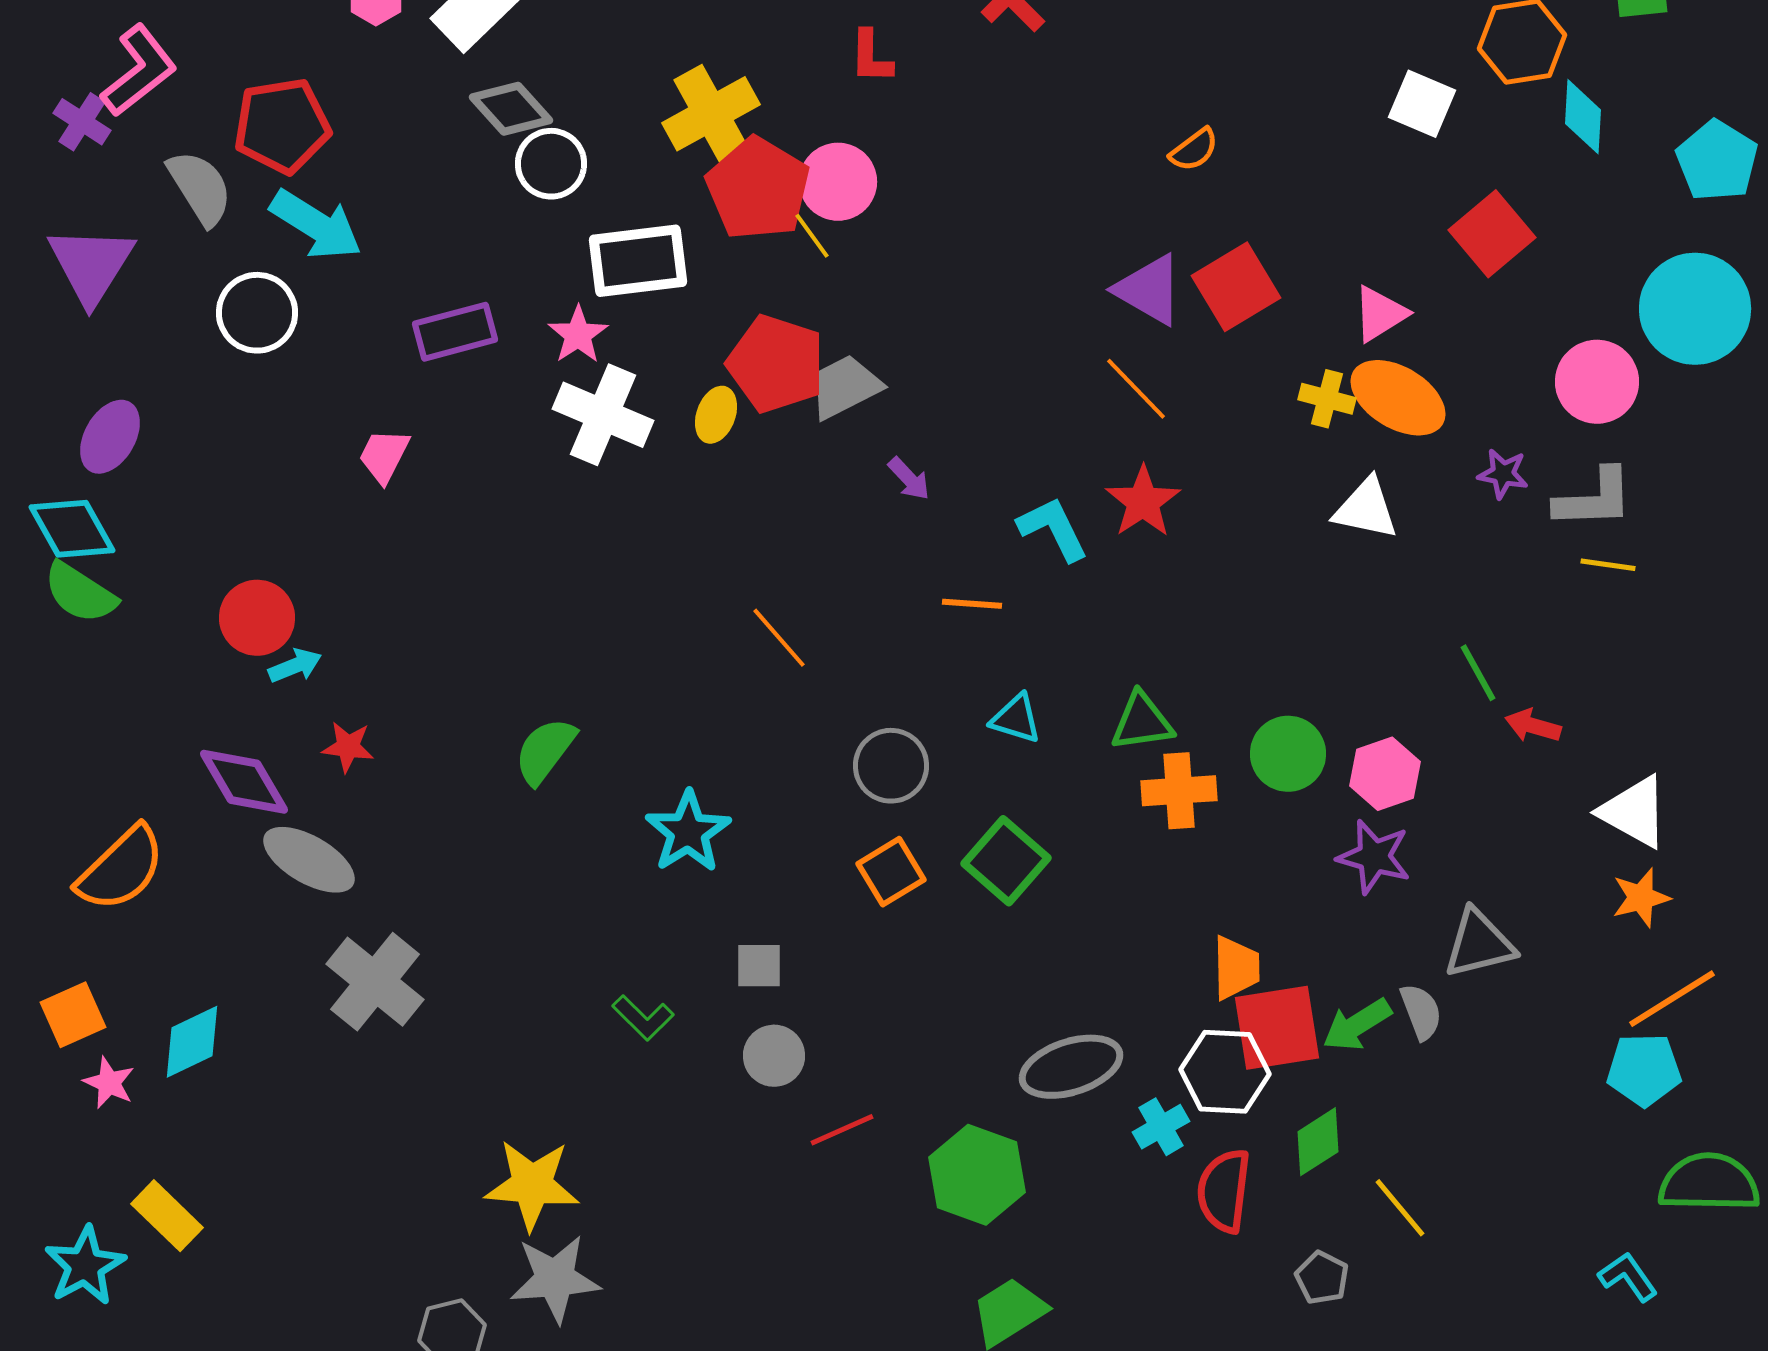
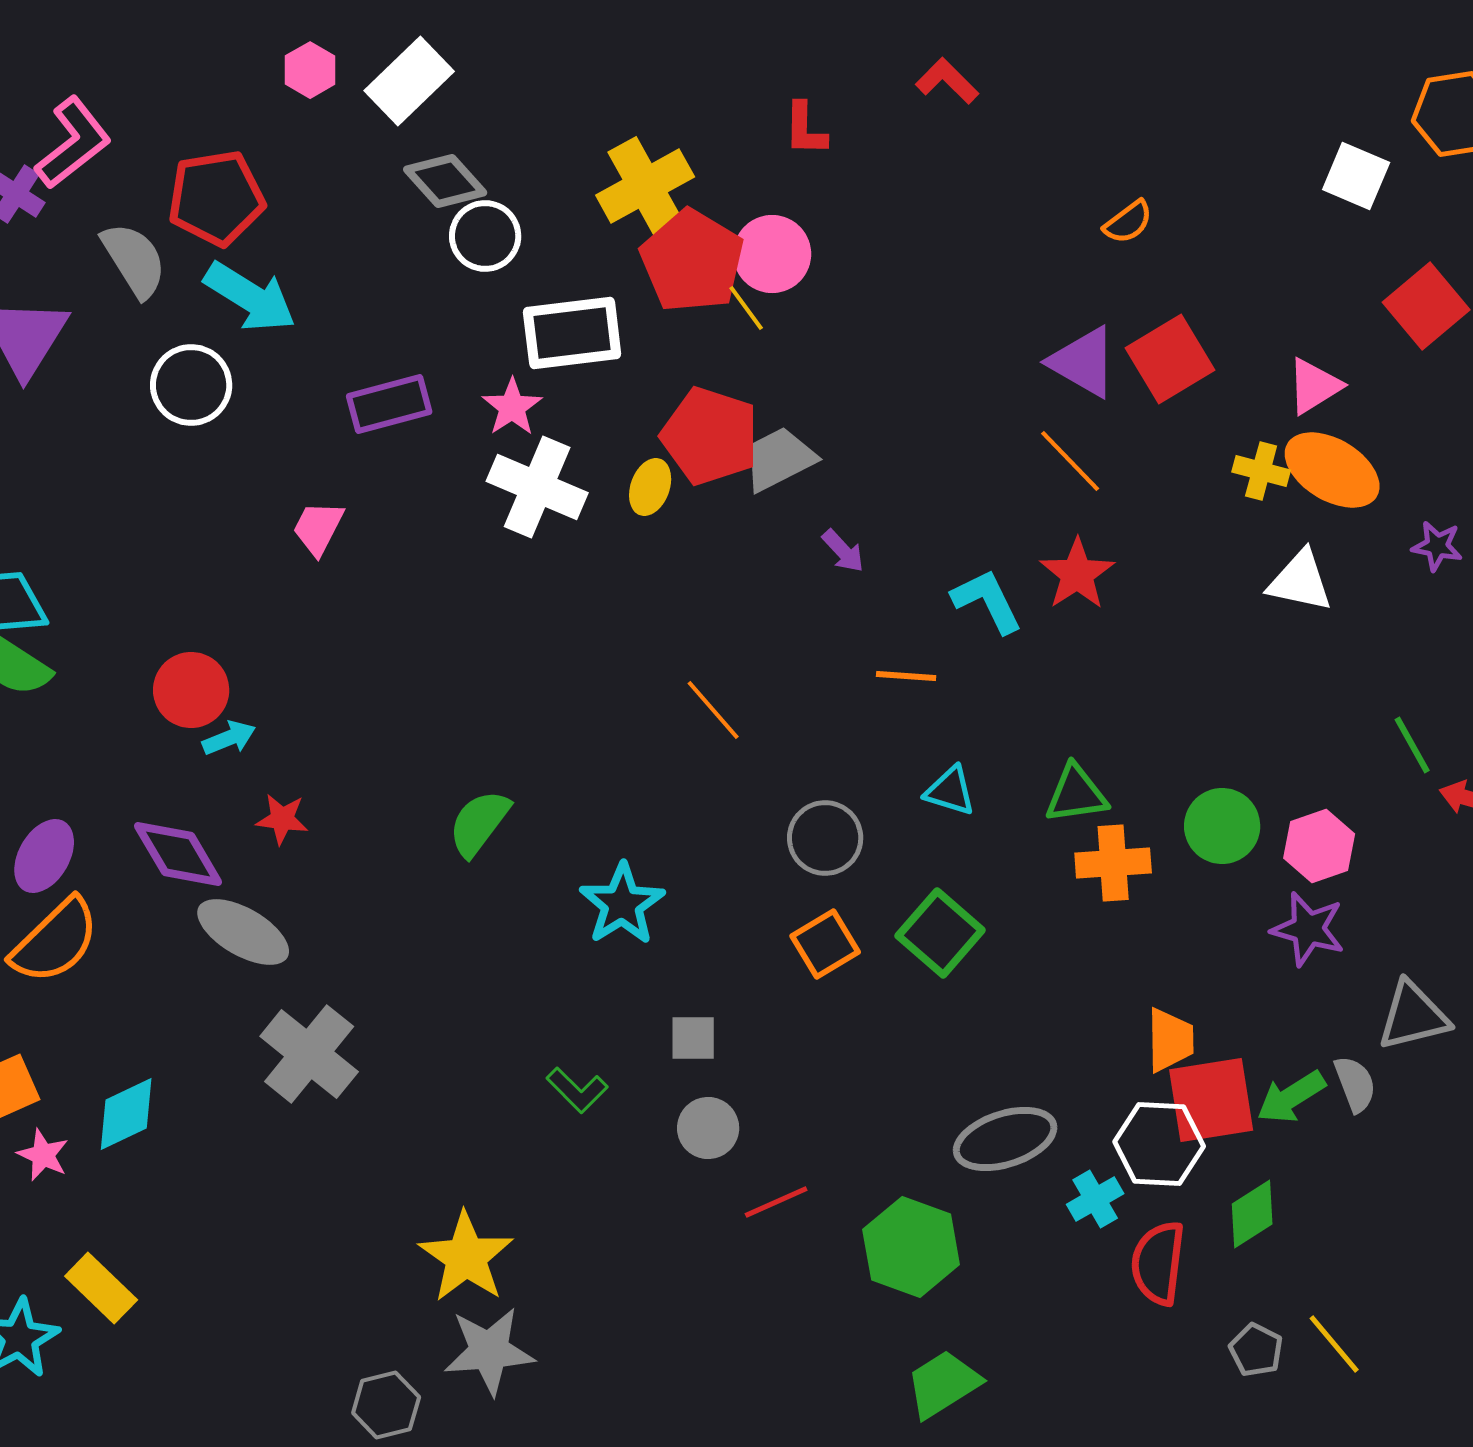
purple ellipse: (110, 437) -> (44, 856), moved
yellow star: (532, 1185) -> (466, 1257), turned 30
yellow line: (1400, 1208) -> (1334, 1344), moved

